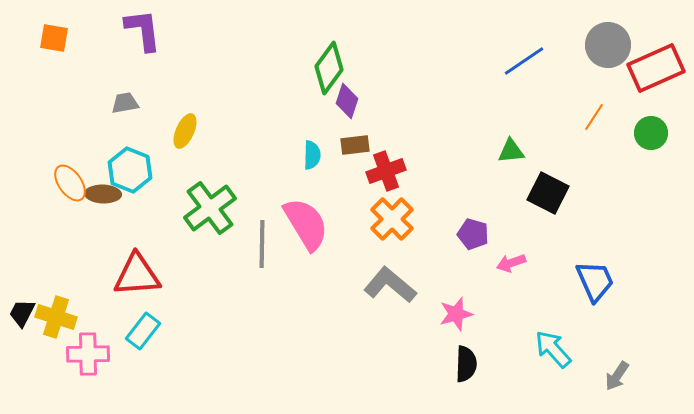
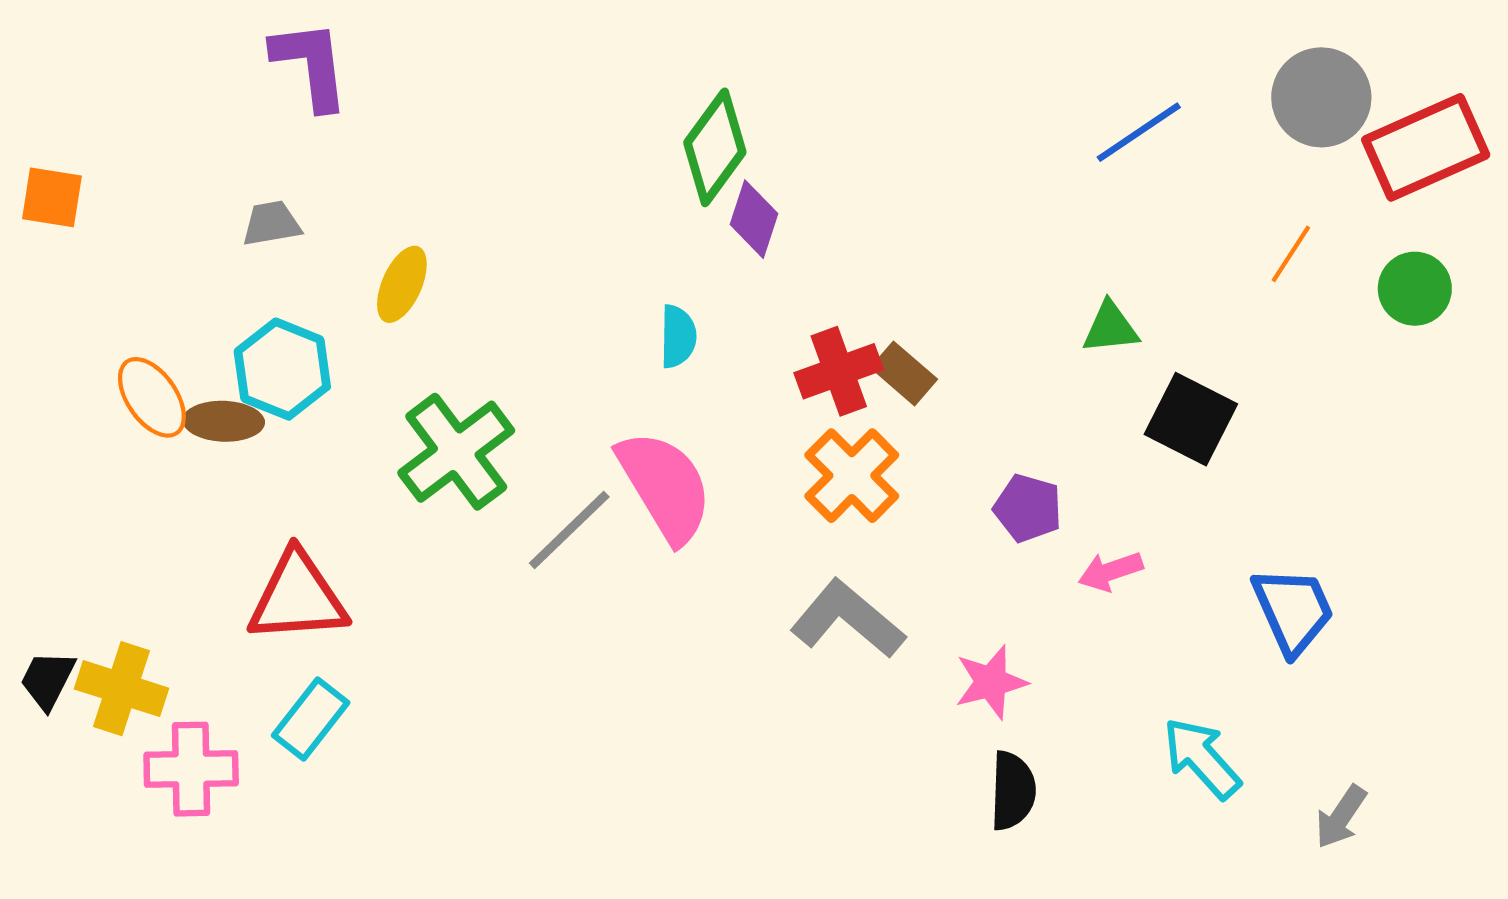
orange square: (54, 38) -> (52, 197), moved
brown rectangle: (355, 145) -> (904, 373), moved, turned 48
gray line: (262, 244) -> (569, 530), turned 45

